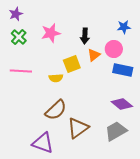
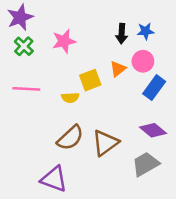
purple star: (16, 14) -> (20, 17), size x1.5
blue star: (124, 27) -> (145, 31), moved
black arrow: (85, 36) -> (122, 34), moved
blue rectangle: (123, 70) -> (154, 88), turned -66
brown triangle: (78, 128) -> (105, 143), moved

